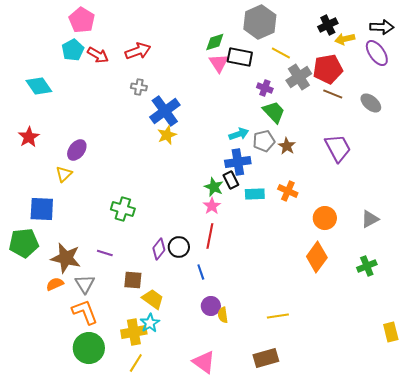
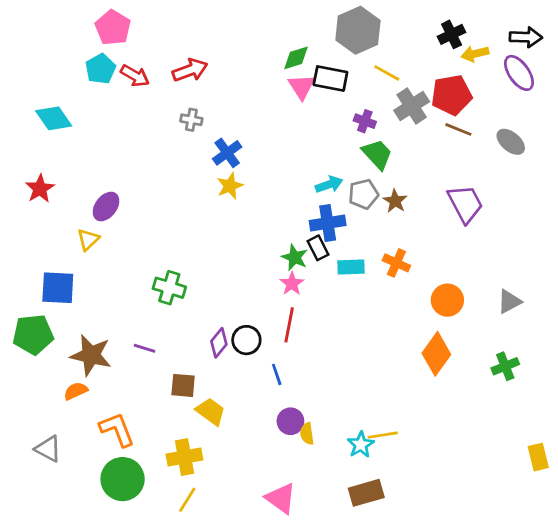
blue cross: (165, 111) -> (227, 153), size x0.7
gray triangle: (85, 284) -> (48, 449), moved, turned -30
cyan star: (150, 323) -> (361, 445), moved

